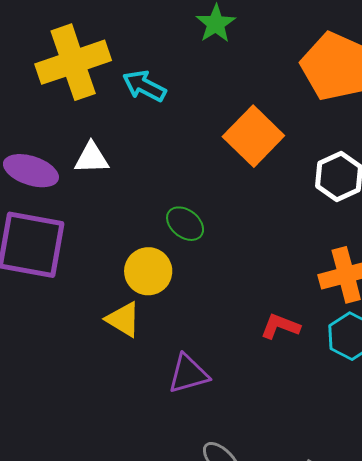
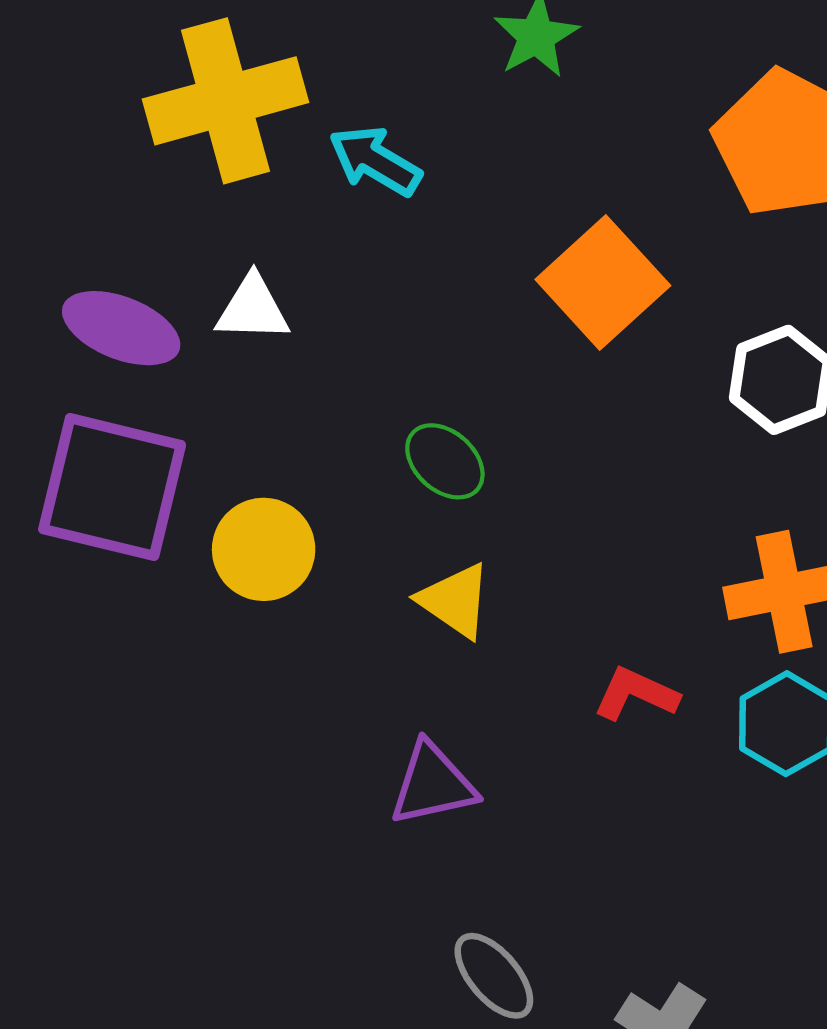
yellow circle: (148, 271) -> (264, 549), moved
yellow triangle: (123, 319) -> (455, 601), moved

